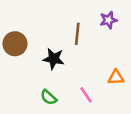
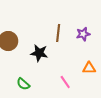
purple star: (108, 20) -> (83, 34), moved
green semicircle: (49, 97) -> (23, 84), moved

